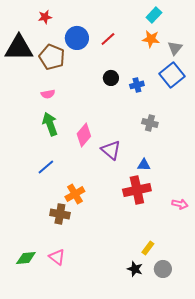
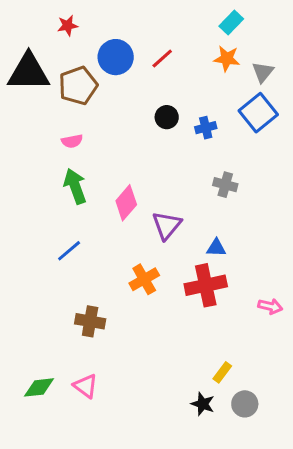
brown pentagon: (52, 57) -> (78, 86), turned 30
purple triangle: (111, 150) -> (167, 225), turned 30
orange cross: (75, 194) -> (144, 279), moved

